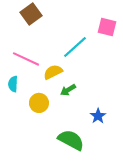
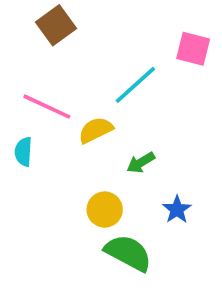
green arrow: (68, 90) -> (141, 163), moved
yellow circle: (39, 103) -> (105, 210), moved

